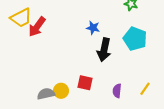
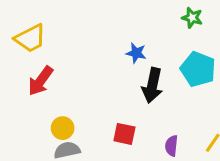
red arrow: (37, 27) -> (41, 81), moved
yellow circle: (61, 91) -> (63, 128), moved

